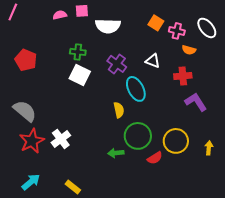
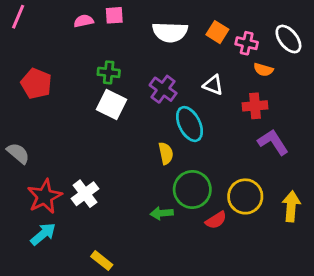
white semicircle: (108, 26) -> (170, 32), moved
gray semicircle: (25, 111) -> (18, 153), moved, size x0.7
yellow arrow: (209, 148) -> (291, 206), size x1.5
cyan arrow: (31, 182) -> (43, 234), moved

